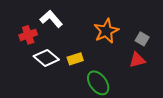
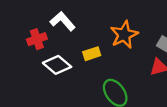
yellow rectangle: (75, 59) -> (92, 54), moved

